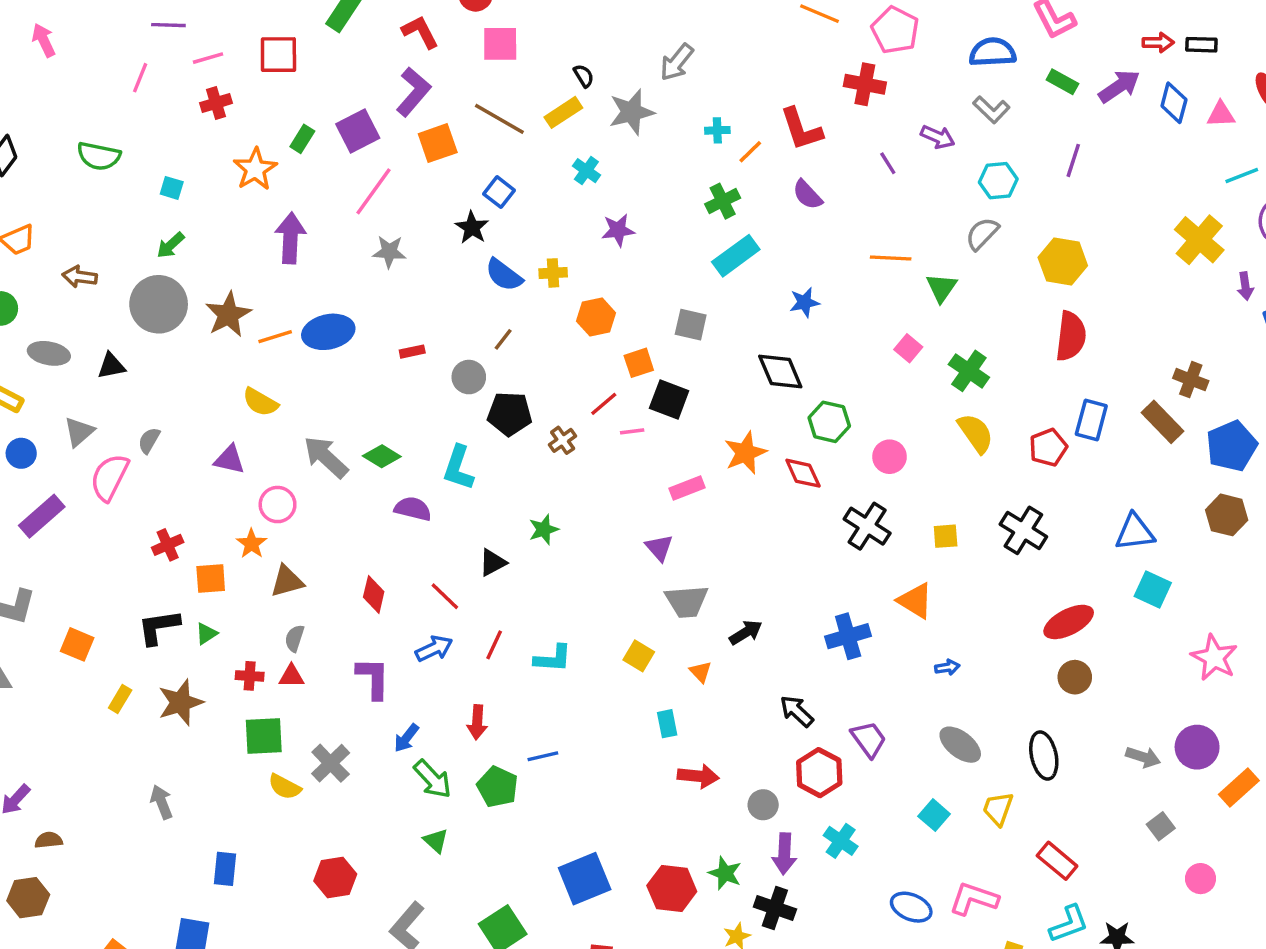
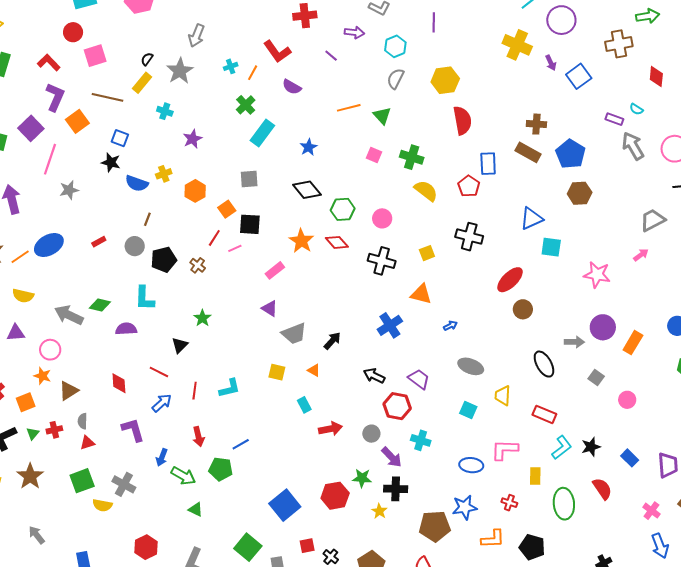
black semicircle: (584, 76) -> (147, 59), turned -96
red cross: (250, 676) -> (54, 430), moved
black ellipse: (1044, 756) -> (544, 364), moved
purple arrow: (784, 854) -> (392, 457), turned -30

